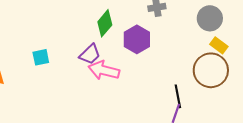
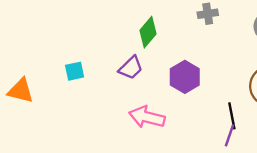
purple hexagon: (137, 39) -> (185, 77), moved
pink arrow: (104, 70) -> (147, 117), moved

